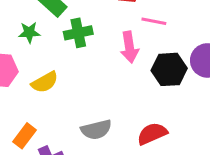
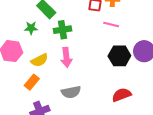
pink arrow: (129, 47) -> (66, 57), moved
red semicircle: (152, 134) -> (122, 95), moved
orange rectangle: (25, 136) -> (32, 82), moved

